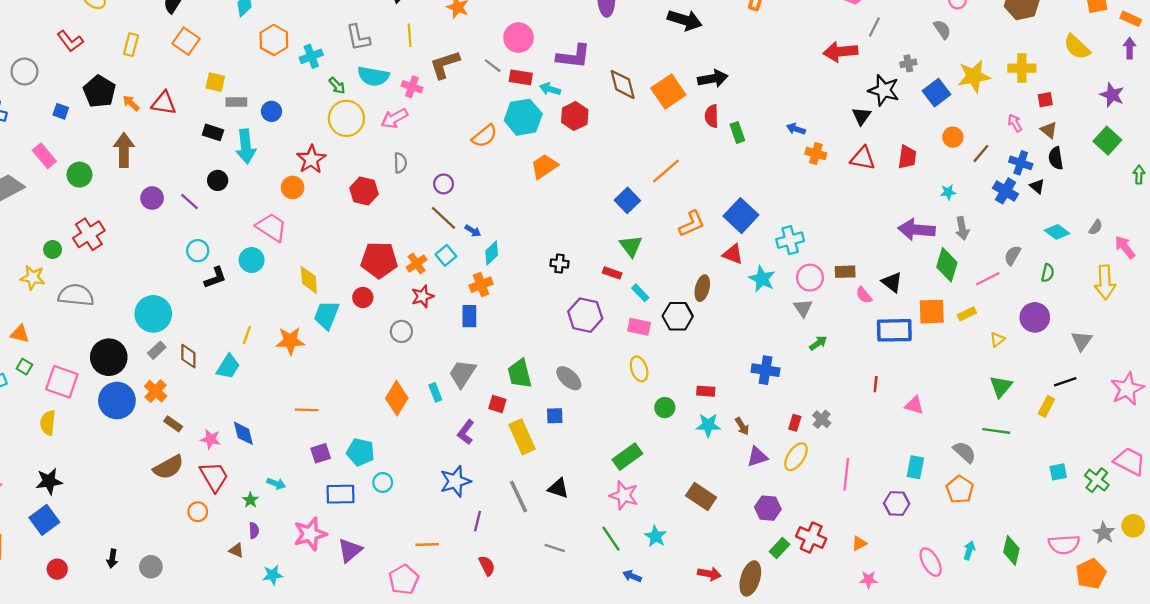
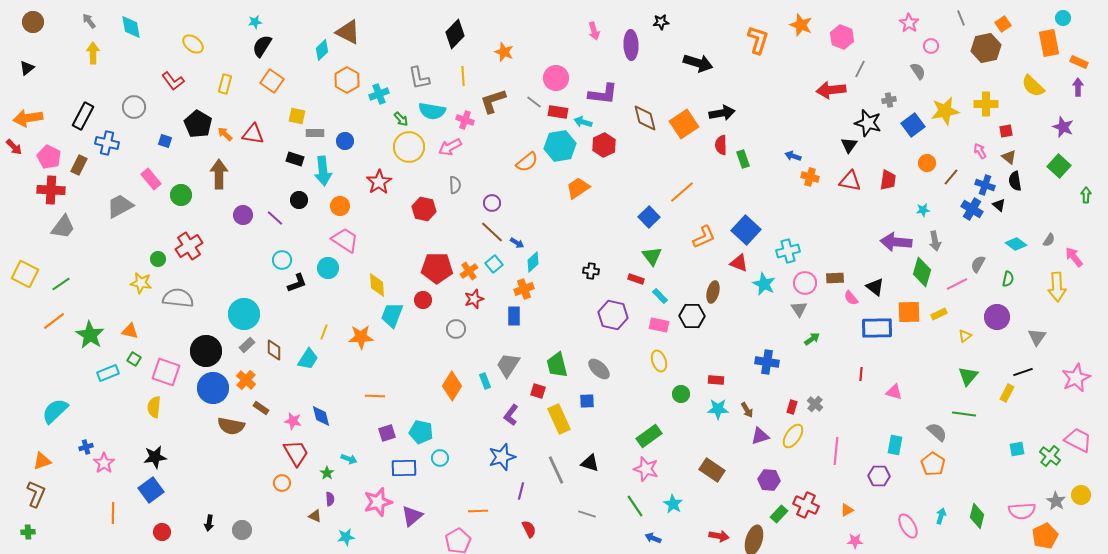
orange circle: (293, 187) -> (340, 206), moved
brown semicircle: (168, 467) -> (231, 426), moved, turned 40

